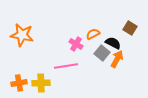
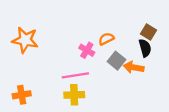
black semicircle: (113, 43) -> (145, 48), moved, turned 49
orange arrow: (117, 59) -> (134, 67), turned -108
yellow cross: (41, 83) -> (74, 95), moved

